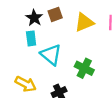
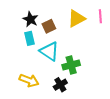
brown square: (55, 14) -> (49, 26), moved
green cross: (84, 68) -> (71, 65), moved, turned -36

